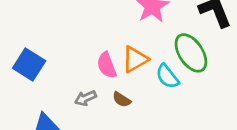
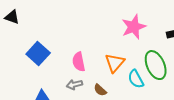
orange triangle: (135, 59) -> (115, 63), turned -30
pink semicircle: (107, 65) -> (79, 62), moved

